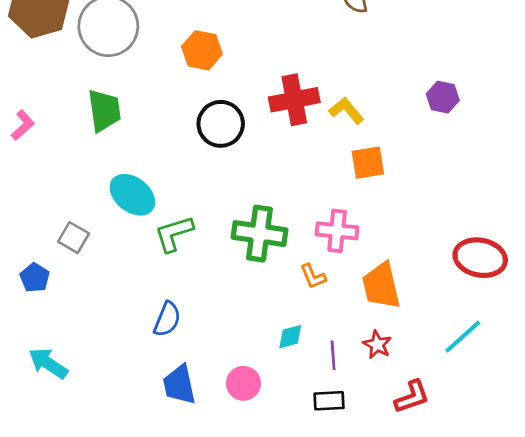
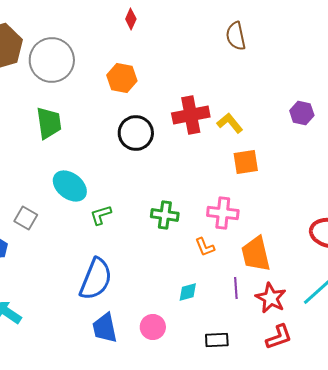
green L-shape: (174, 234) -> (101, 215), size x0.7
green cross: (259, 234) -> (165, 215), size x0.7
blue semicircle: (167, 319) -> (96, 279), size x1.6
red star: (377, 345) -> (271, 298), moved, size x1.4
purple line: (333, 355) -> (236, 288), moved

